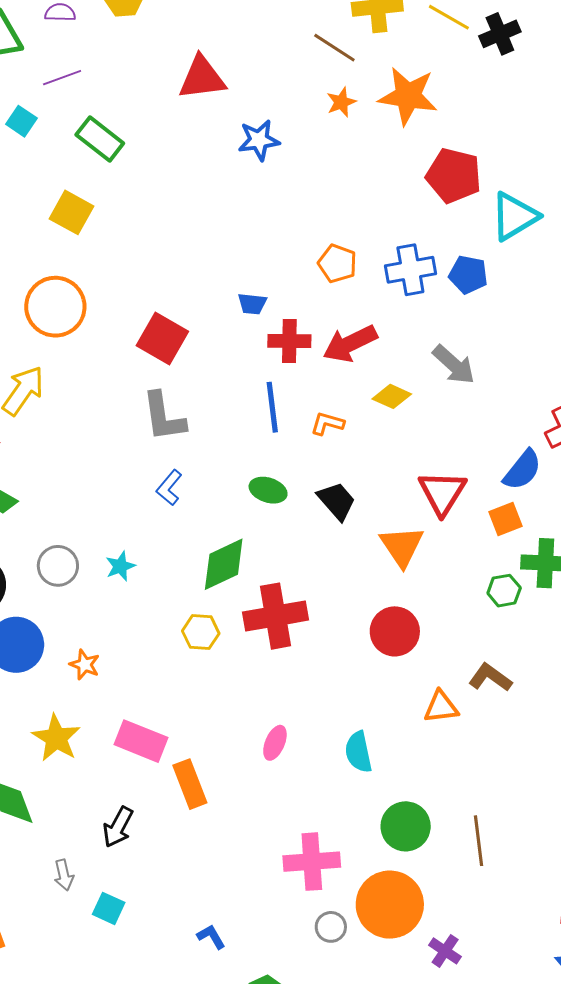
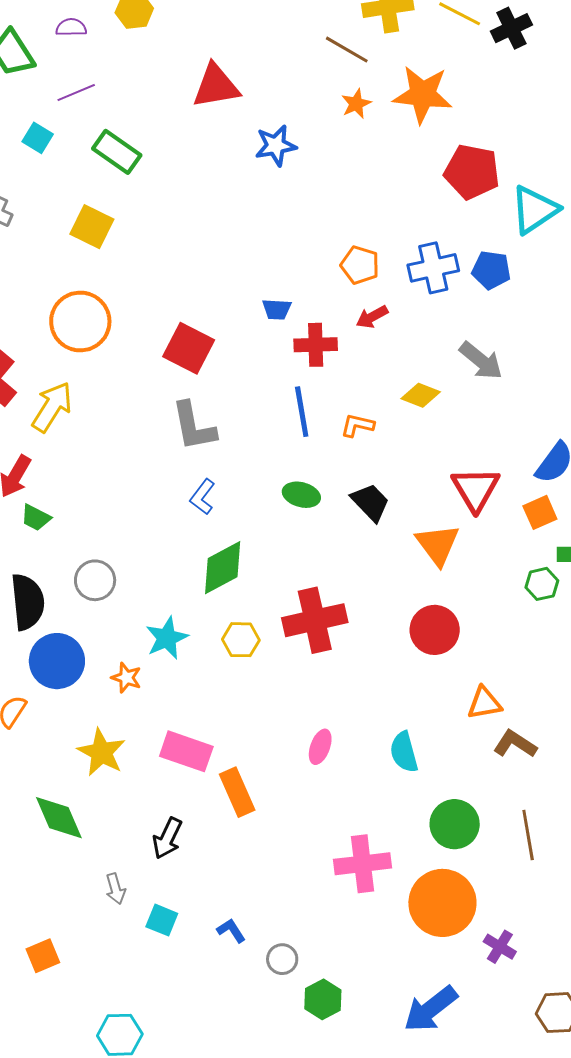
red arrow: (350, 344) -> (372, 317), moved, size x0.6
green diamond: (224, 564) -> (223, 568), moved
cyan star: (120, 566) -> (167, 638), moved, size x1.4
brown L-shape: (490, 678) -> (515, 744), moved
gray circle: (331, 927) -> (282, 959), moved
blue L-shape: (211, 937) -> (231, 931), moved

